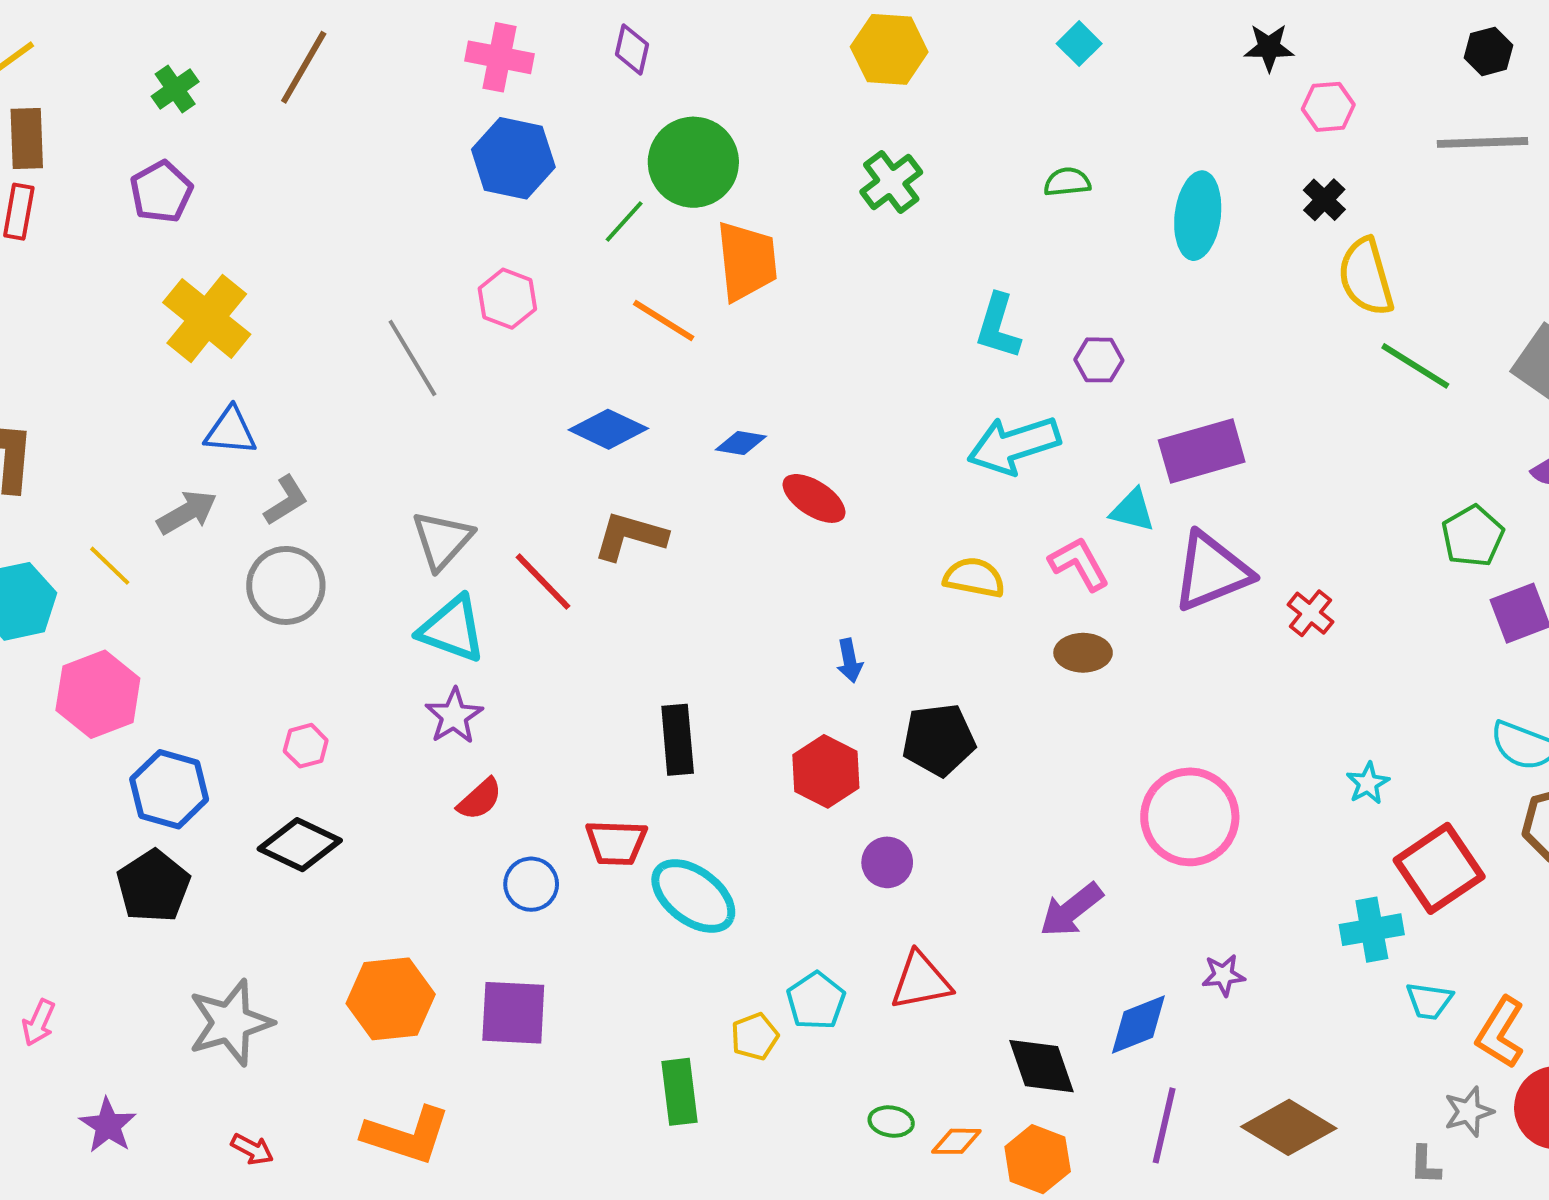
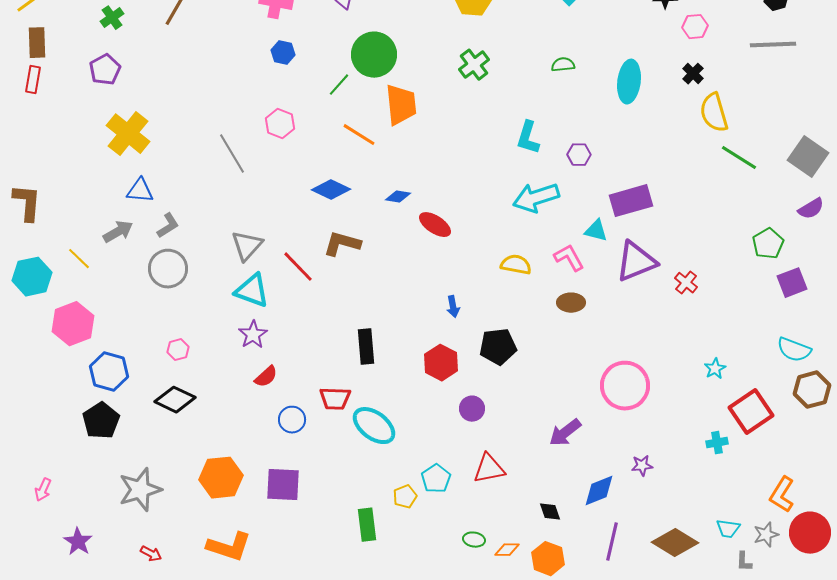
blue hexagon: (513, 158) -> (283, 53), size x0.6
cyan cross: (1372, 930) -> (717, 443), size x0.7
cyan trapezoid: (1429, 1001) -> (728, 529), moved
black diamond: (1041, 1066) -> (550, 512), size x0.6

